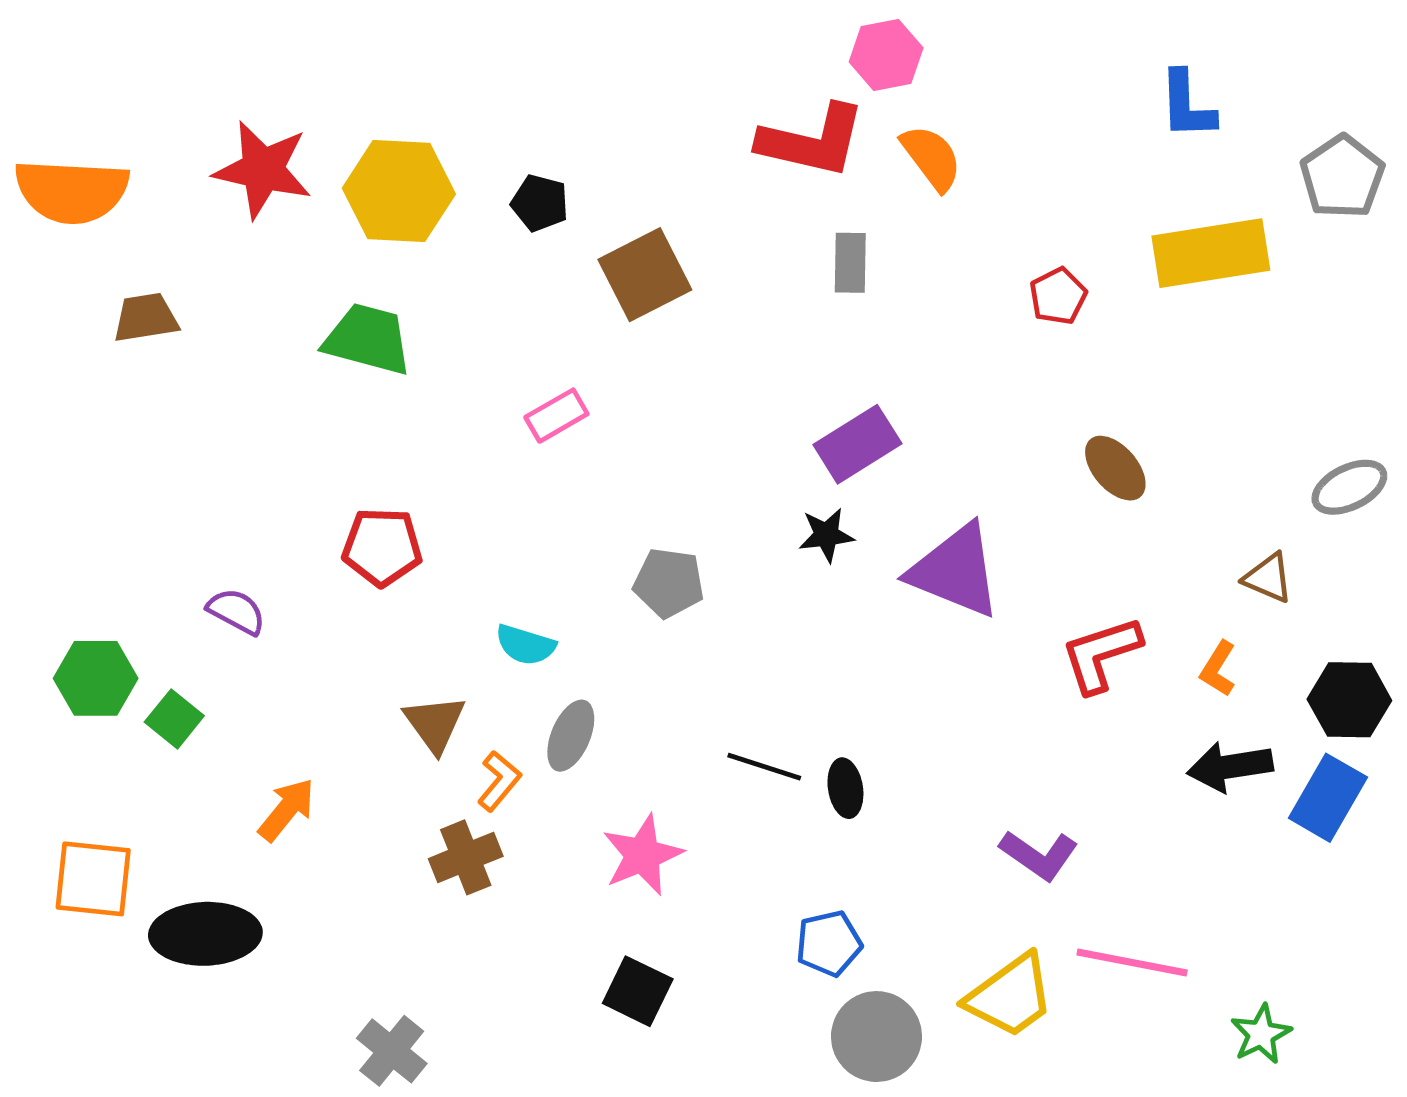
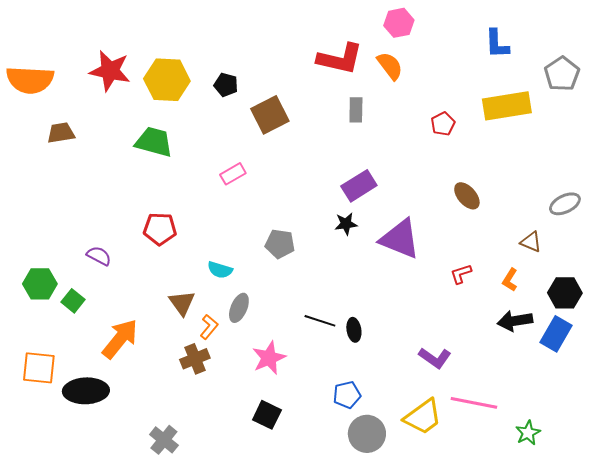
pink hexagon: (886, 55) -> (399, 23), moved
red L-shape: (1101, 654) -> (461, 274), size x0.6
orange arrow: (287, 810) -> (120, 339), size x1.5

